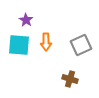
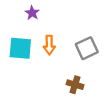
purple star: (26, 20) -> (32, 13), moved

